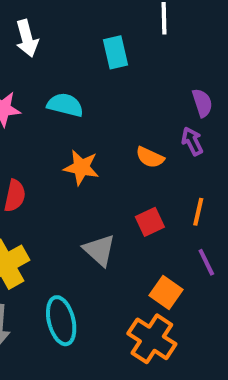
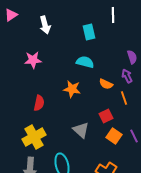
cyan semicircle: (65, 105) -> (85, 62), moved
orange line: (198, 212) -> (124, 98), moved, turned -32
orange square: (166, 292) -> (114, 136), moved

